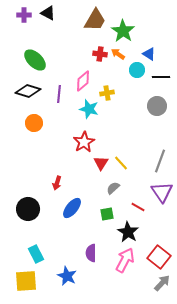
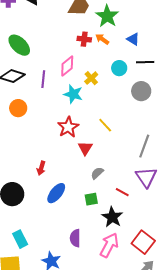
cyan circle: (137, 70) -> (119, 68), moved
yellow cross: (107, 93) -> (91, 78), turned -32
yellow line: (121, 163) -> (105, 125), moved

